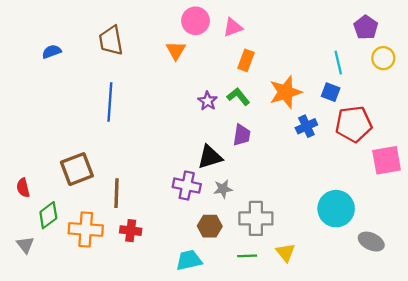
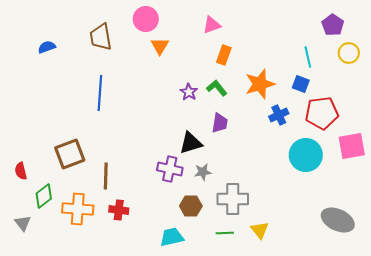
pink circle: (195, 21) -> (146, 19), moved
cyan circle: (336, 209) -> (306, 155), moved
gray ellipse: (371, 242) -> (338, 220), size x1.4

